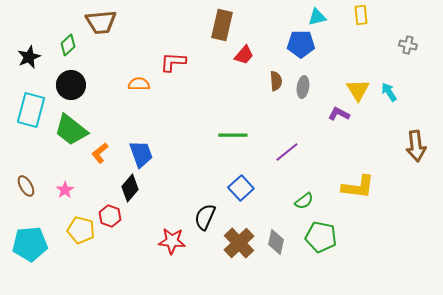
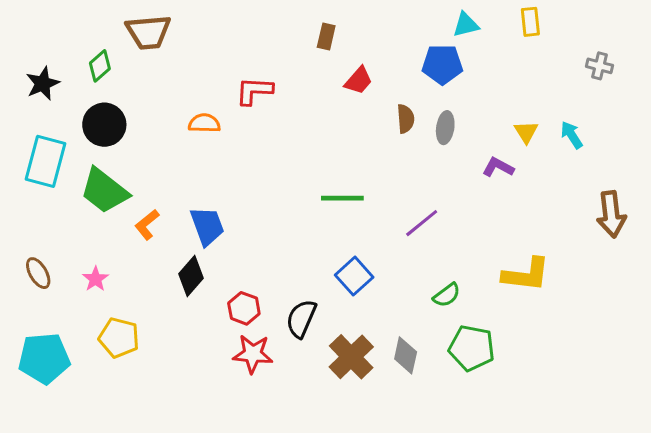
brown rectangle: (222, 25) -> (326, 36), size x0.6
yellow triangle: (358, 90) -> (526, 132), size x0.7
red hexagon: (110, 216) -> (244, 308), moved

